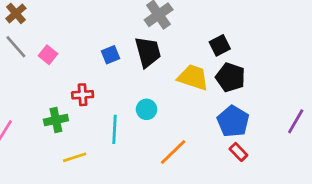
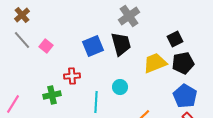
blue square: (111, 55) -> (93, 46), size x1.5
yellow trapezoid: (193, 77) -> (155, 63), turned -40
black pentagon: (230, 77) -> (183, 63), turned -30

